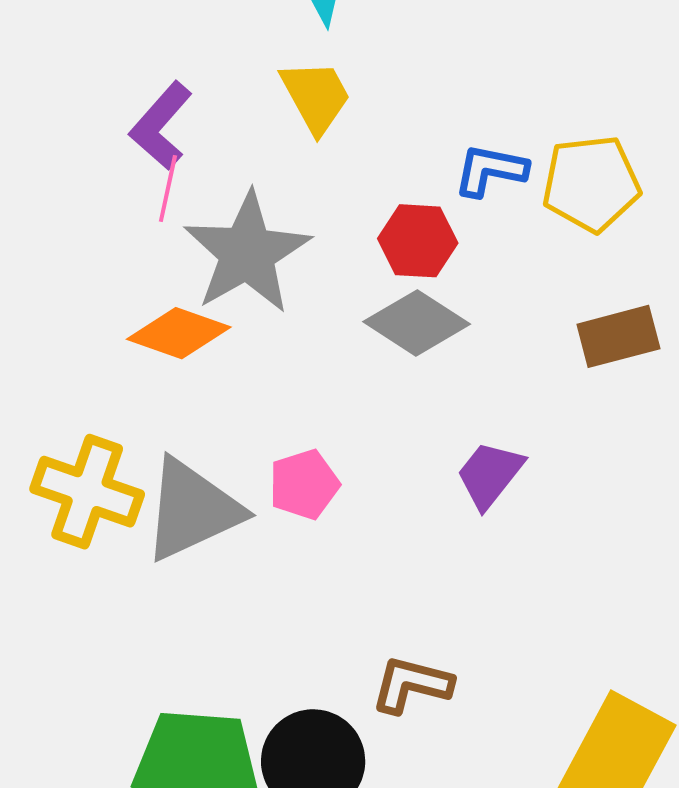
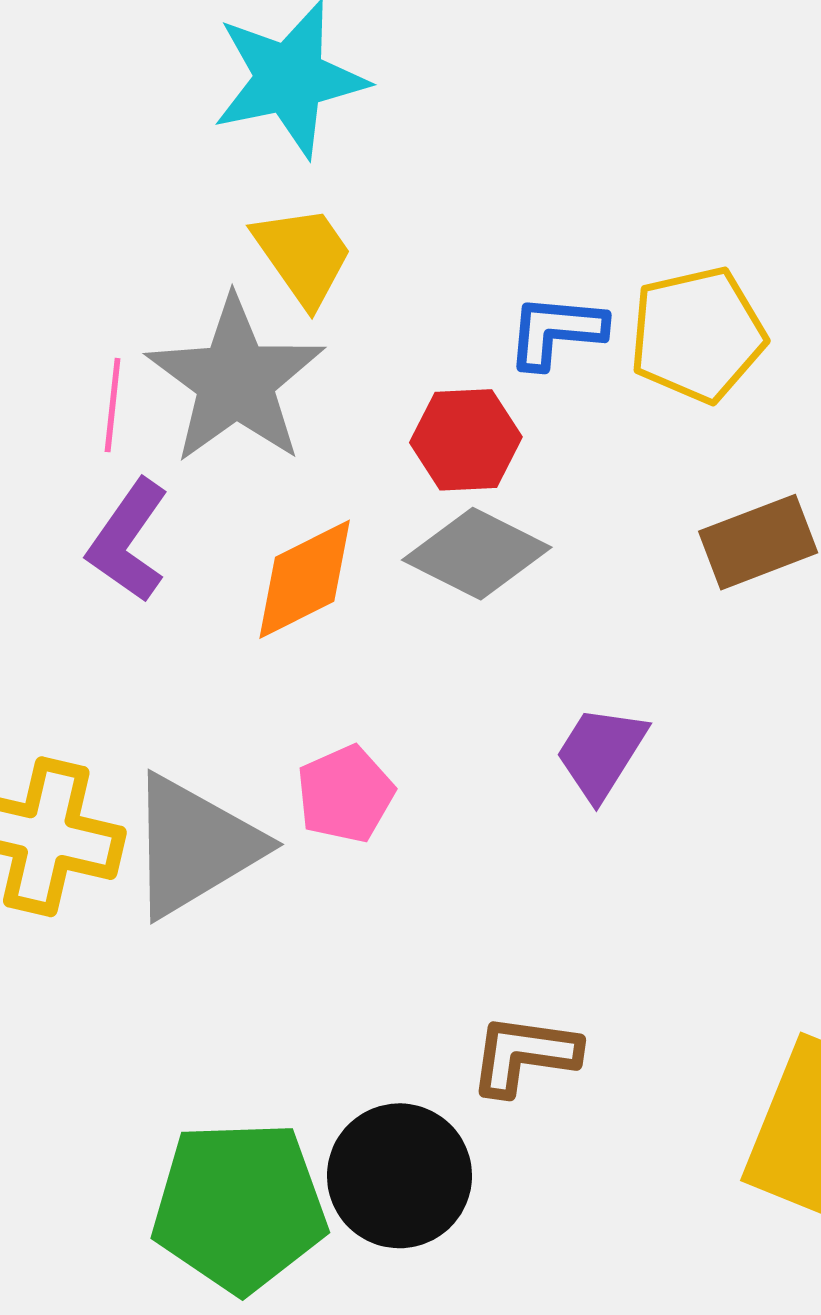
purple L-shape: (161, 126) -> (128, 541), moved
gray star: (247, 253) -> (235, 380), moved
orange diamond: (179, 333) -> (305, 579), moved, turned -40

